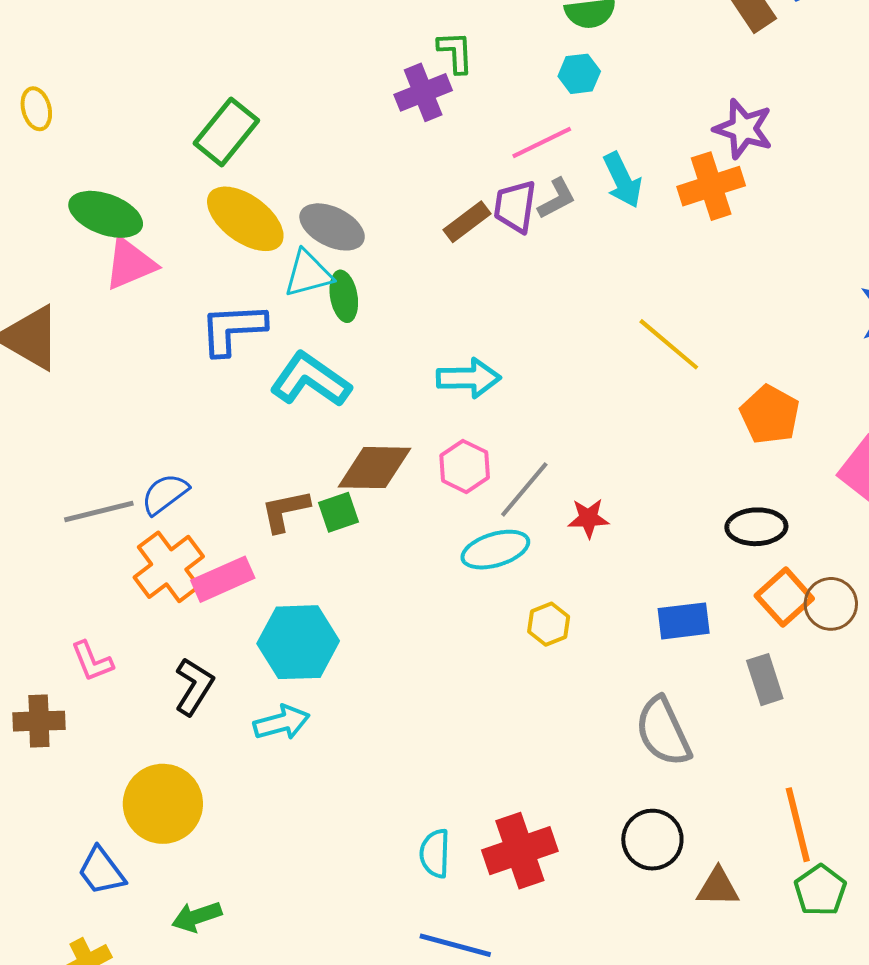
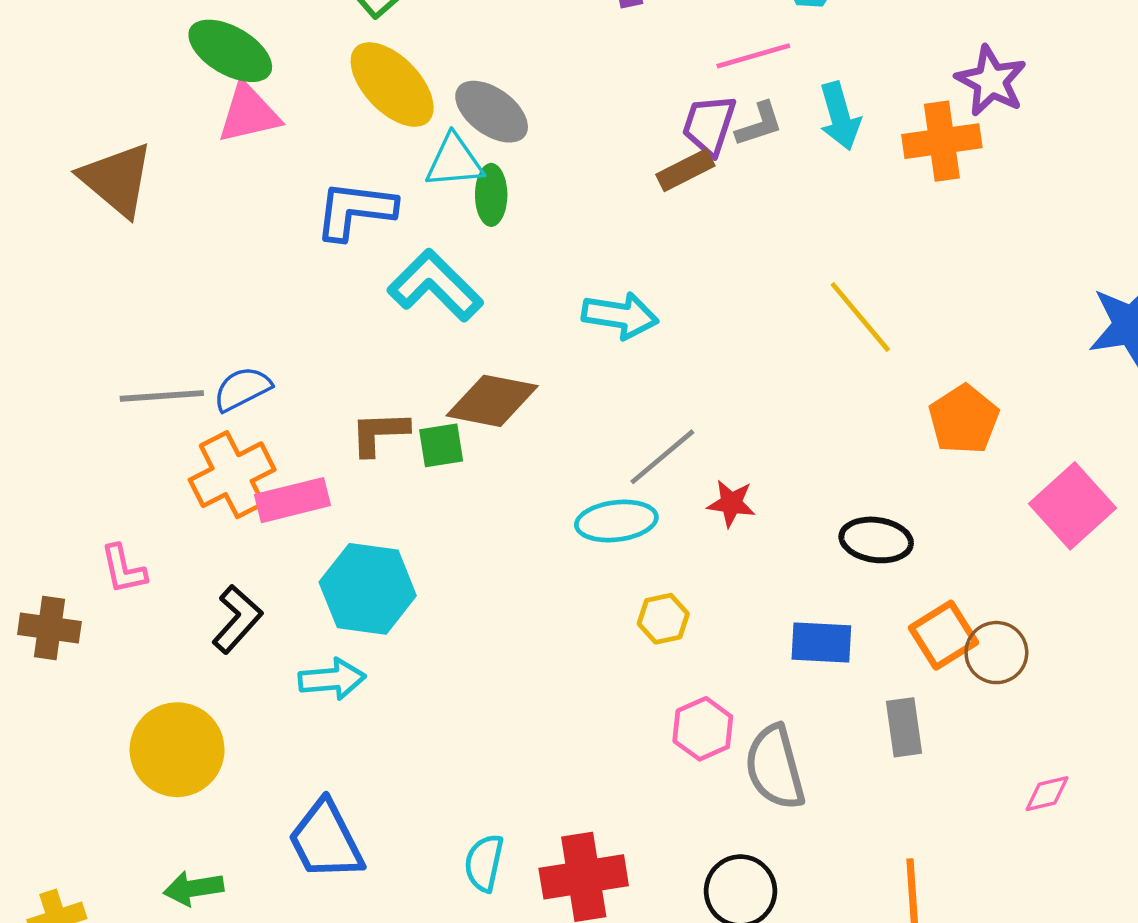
brown rectangle: (467, 222) -> (685, 170), moved
pink hexagon: (465, 466) -> (703, 729), moved
black ellipse: (756, 527) -> (876, 540), moved
blue trapezoid: (101, 871) -> (326, 840), moved, size x1.4

